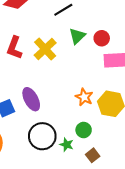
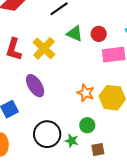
green triangle: (77, 36) -> (75, 33), turned -48
purple ellipse: (31, 99) -> (35, 86), moved
brown square: (93, 155) -> (98, 149), turned 32

